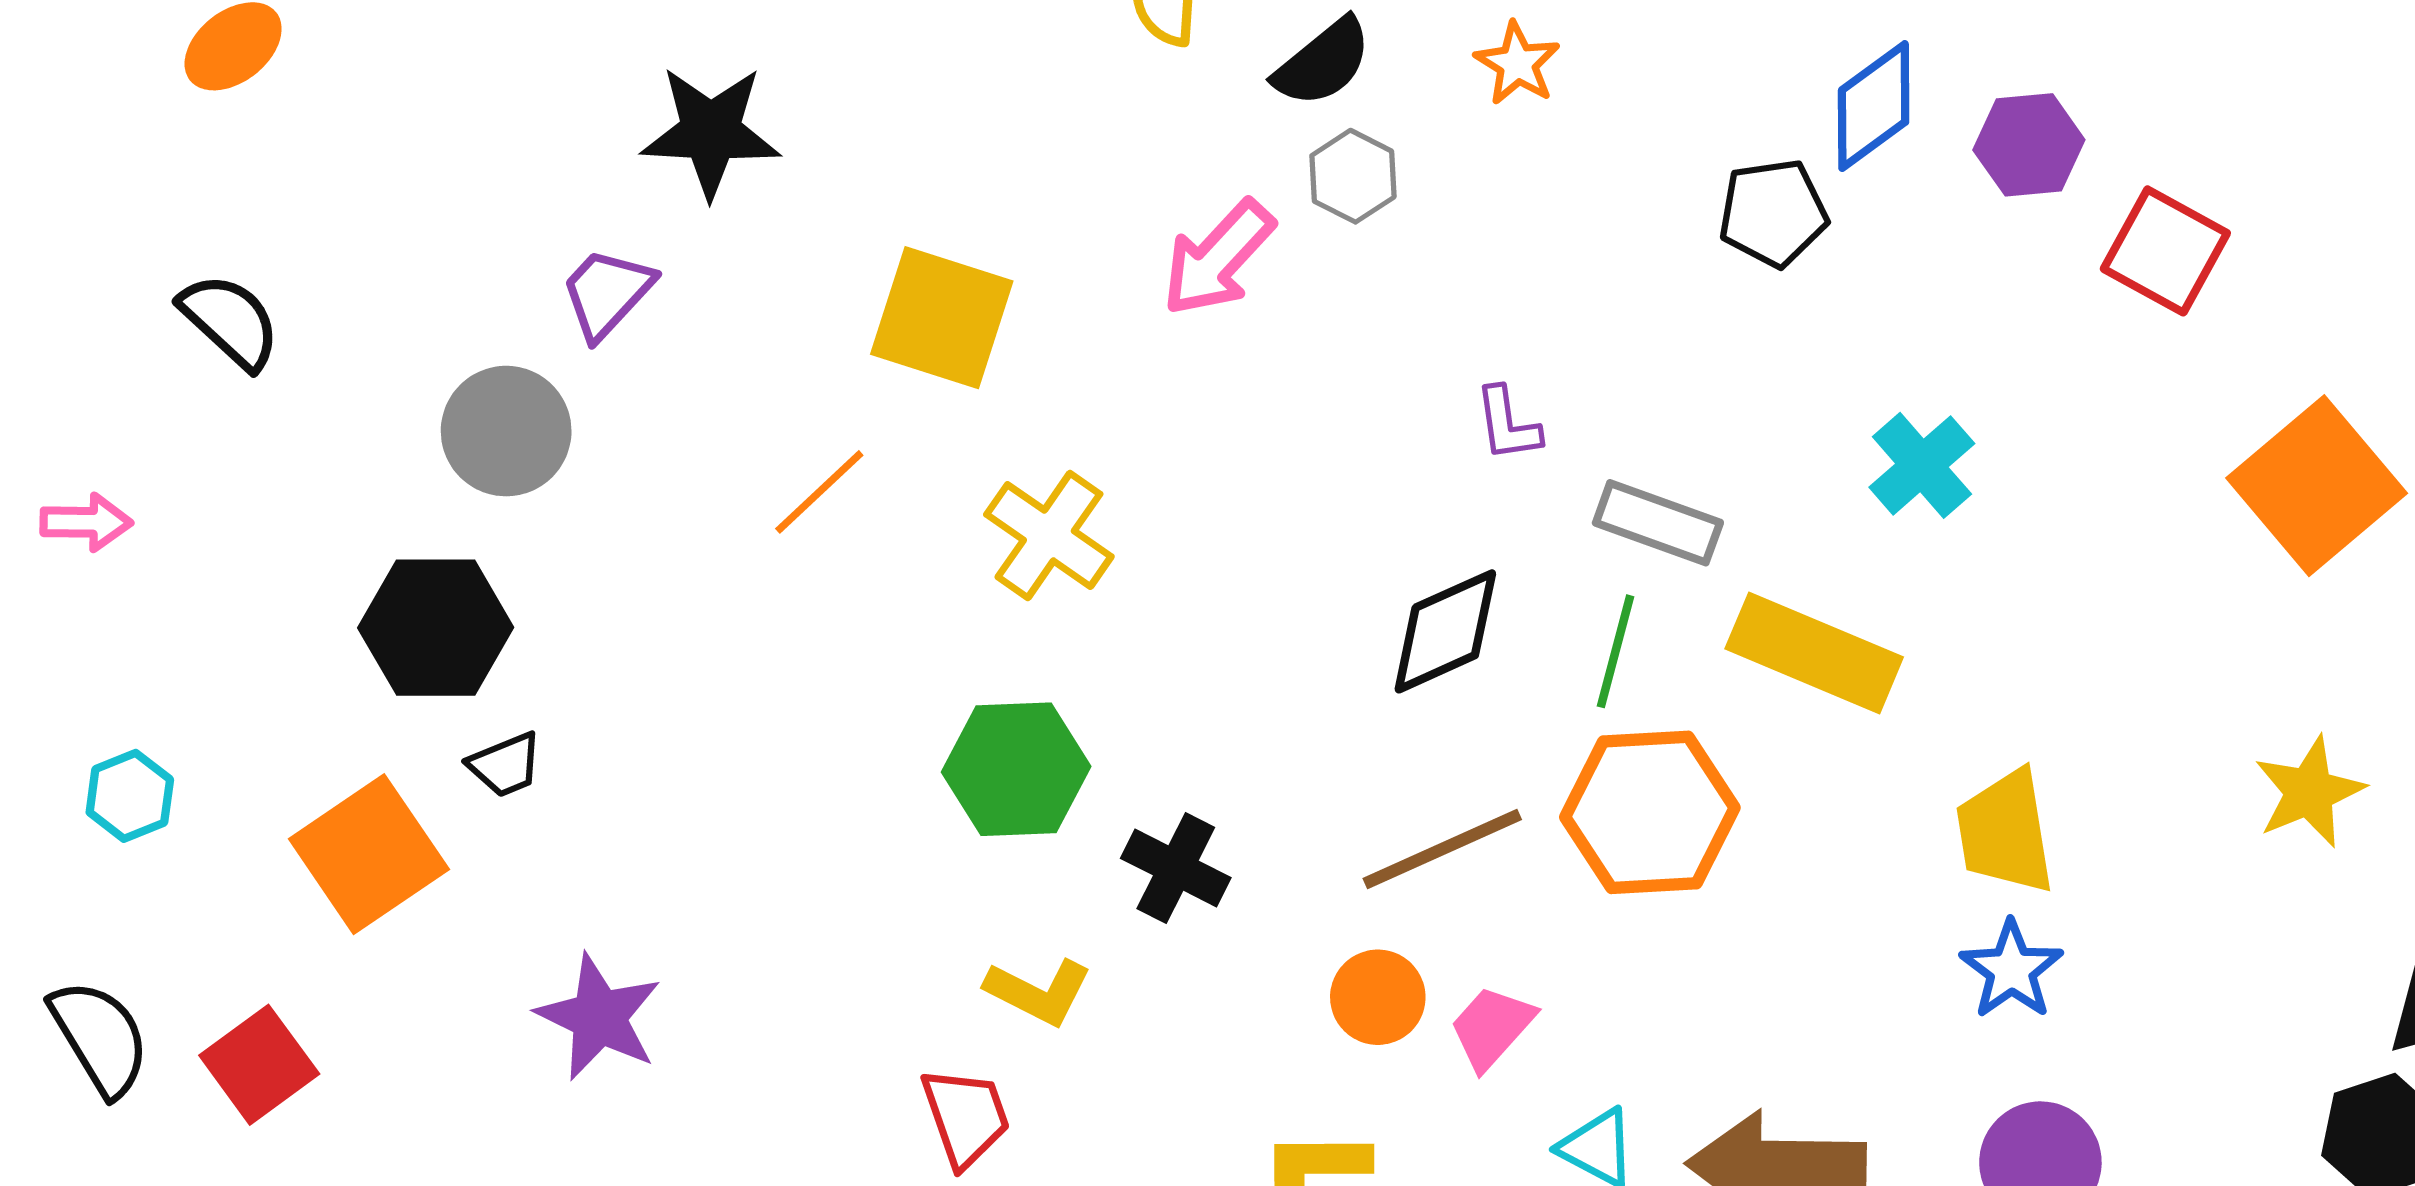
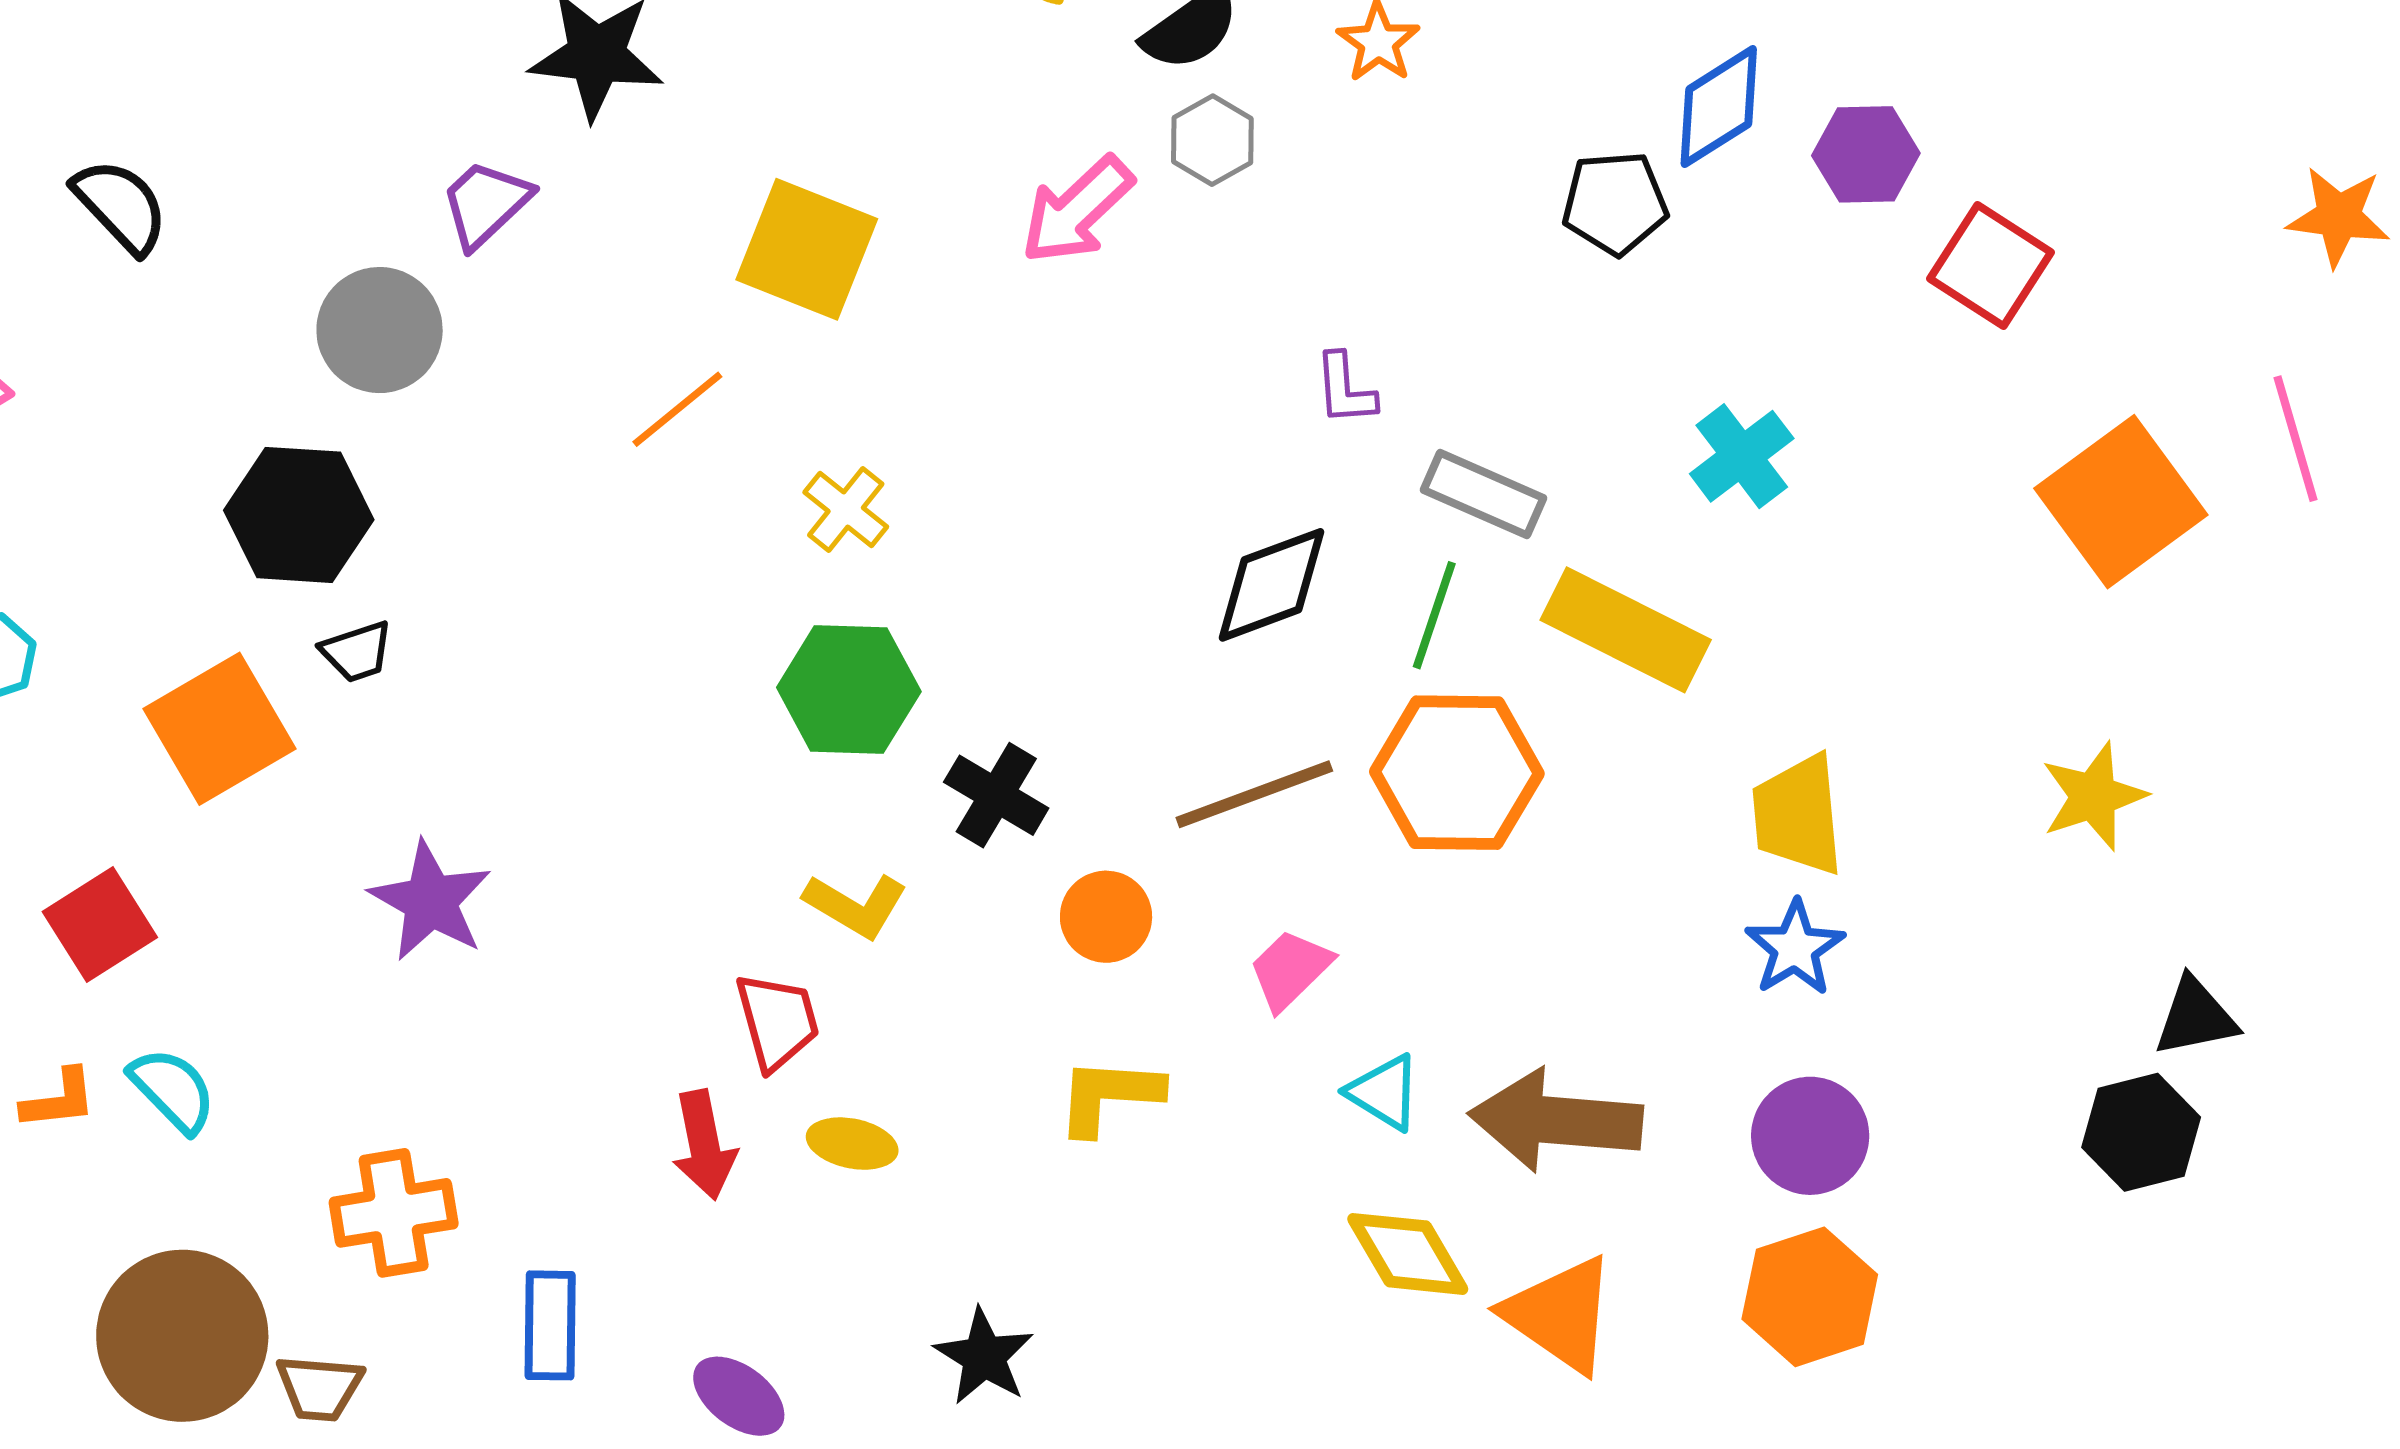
yellow cross: (1049, 536) -> (846, 510), moved, size x0.7
orange circle: (1378, 997) -> (1106, 917), moved

